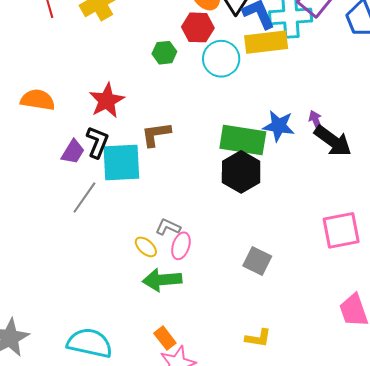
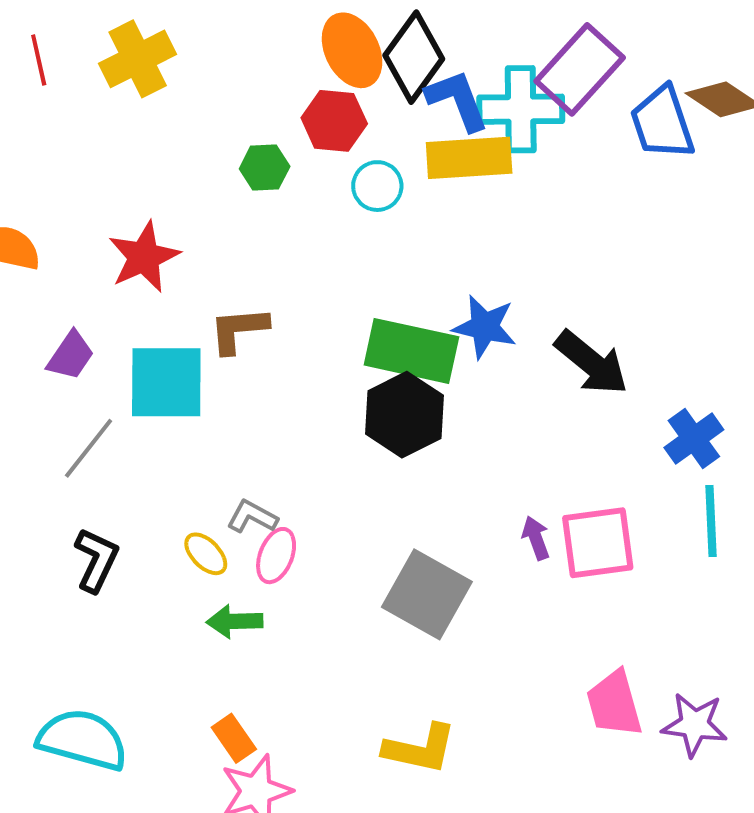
cyan circle: (221, 59) -> (377, 186), size x0.7
purple arrow: (316, 121) -> (536, 538), moved
black L-shape: (97, 142) -> (96, 560), moved
gray square: (257, 261) -> (427, 594), size x1.5
green arrow: (162, 280) -> (235, 621), size x0.7
yellow L-shape: (258, 338) -> (420, 749), size x1.4

